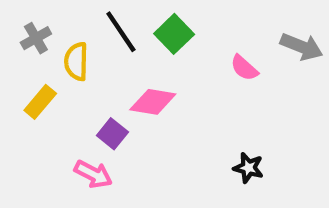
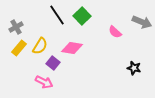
gray cross: (36, 38) -> (16, 27), moved
yellow semicircle: (76, 62) -> (40, 46), moved, turned -150
black star: (248, 168) -> (134, 68), moved

